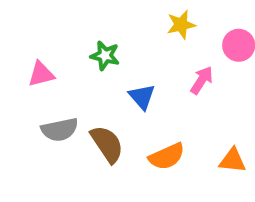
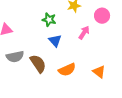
green star: (105, 56) -> (49, 20), moved
orange triangle: (233, 161) -> (99, 72), turned 32

